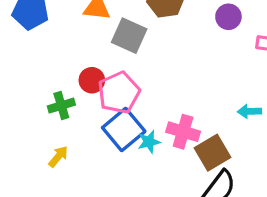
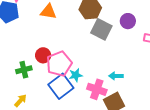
gray square: (129, 36) -> (101, 29), moved
cyan arrow: (249, 111) -> (116, 76), moved
cyan star: (149, 142) -> (76, 75), moved

